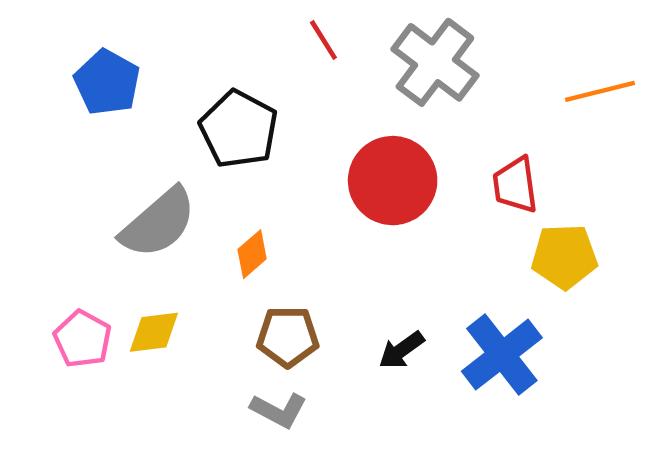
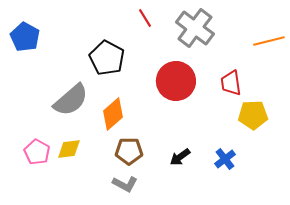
blue pentagon: (107, 82) -> (25, 37), moved
orange diamond: (252, 254) -> (113, 114), size x1.5
blue cross: (502, 355) -> (225, 159), size x0.6

